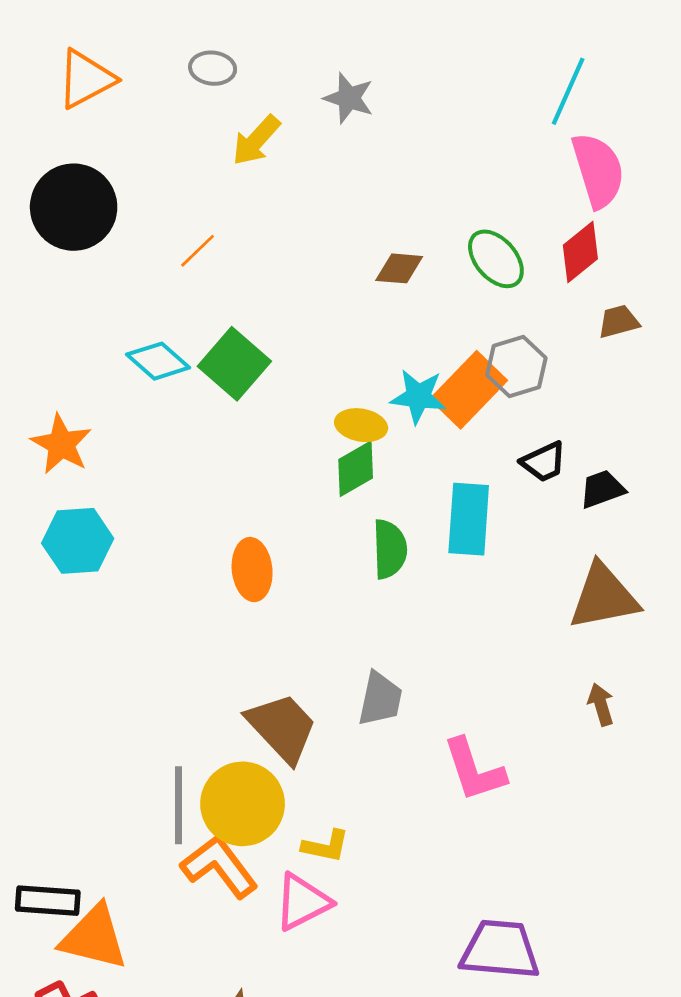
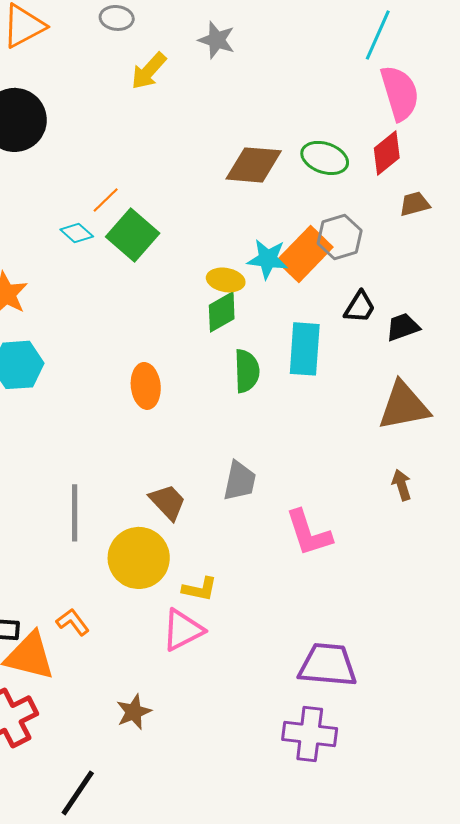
orange line: (198, 251) -> (106, 200), moved
green ellipse: (496, 259) -> (325, 158), turned -30
brown diamond: (399, 268) -> (254, 165), size x1.6
cyan diamond: (158, 361) -> (77, 233), size x0.7
black trapezoid: (544, 462) -> (360, 307), turned -33
brown trapezoid: (282, 728) -> (168, 502), size x0.7
gray line: (178, 805) -> (75, 513), moved
orange L-shape: (219, 867) -> (73, 622), moved, size x0.6

